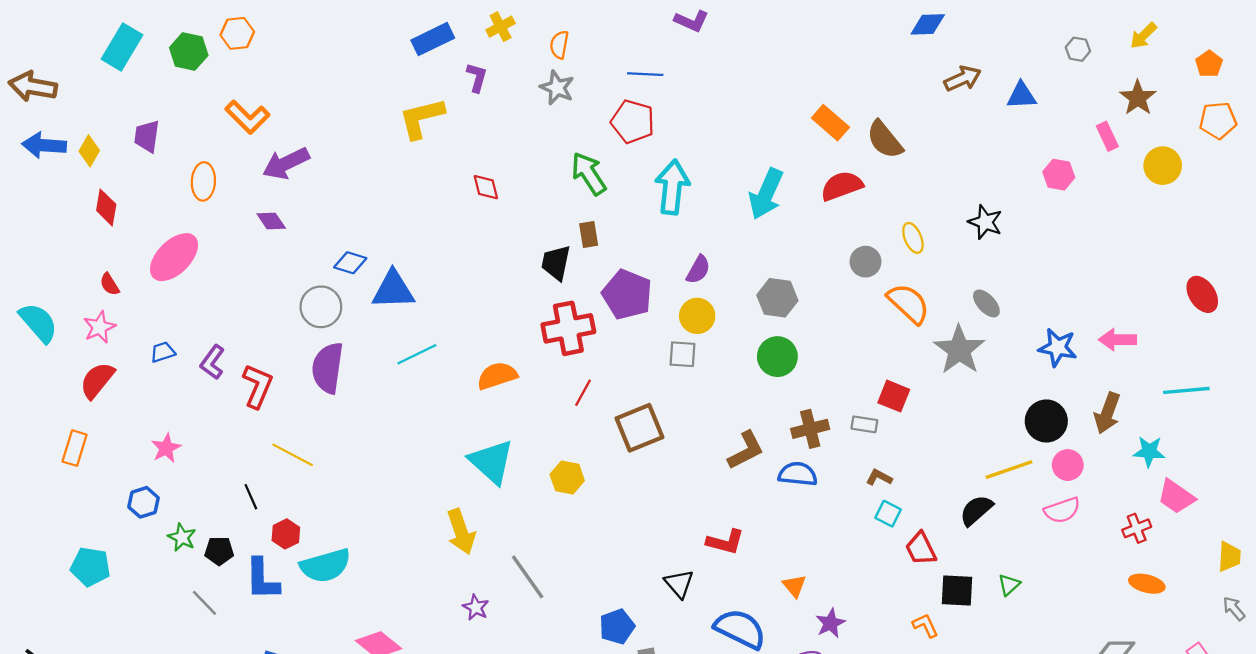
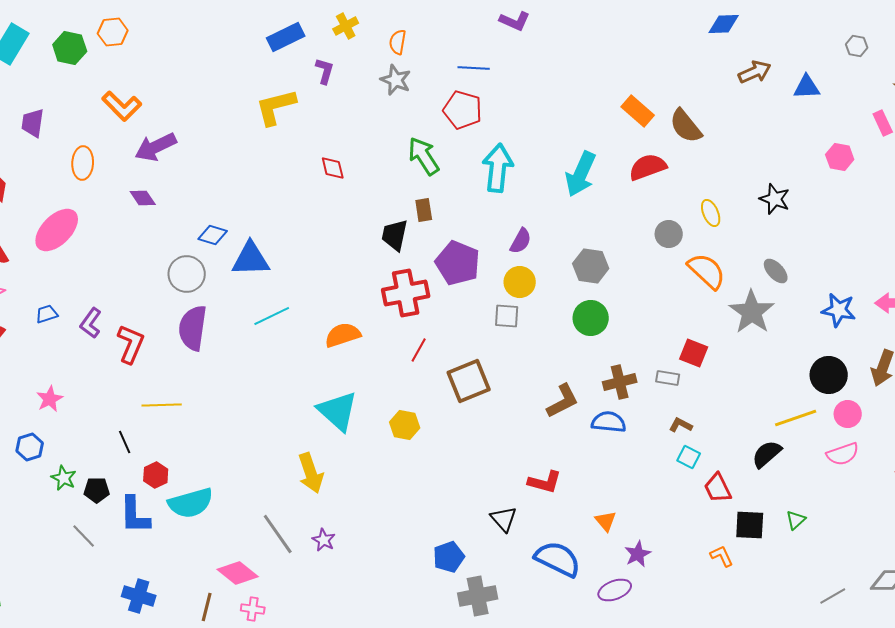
yellow line: (293, 455) -> (162, 405), turned -30
gray line: (528, 577) -> (278, 534), moved

